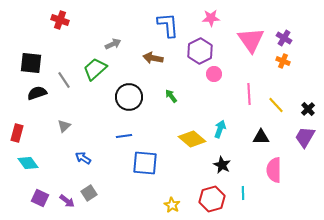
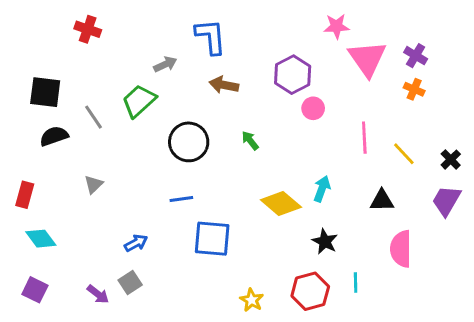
pink star: (211, 18) -> (337, 26), moved
blue L-shape: (168, 25) -> (211, 37), moved
blue arrow: (83, 158) -> (136, 243), moved, turned 119
purple square: (40, 198) -> (35, 290), moved

